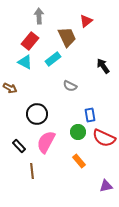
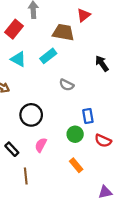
brown trapezoid: (67, 37) -> (63, 32), turned -55
red rectangle: (30, 41) -> (14, 29), moved
red semicircle: (104, 138) -> (103, 141), size x0.7
pink semicircle: (46, 142) -> (41, 145), size x0.6

